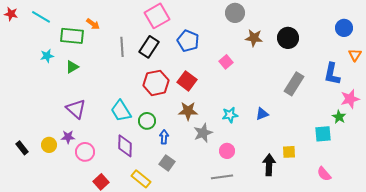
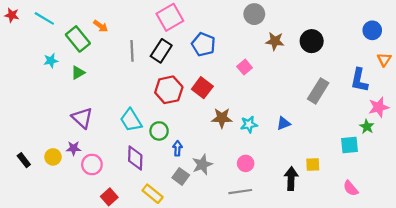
green rectangle: (72, 36) -> (78, 39), turned 45
brown star: (188, 111) -> (222, 118), moved
gray star: (203, 133) -> (202, 164), moved

